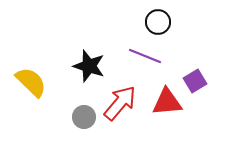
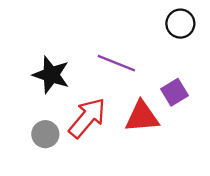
black circle: (158, 22) -> (180, 24), moved

